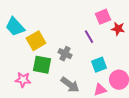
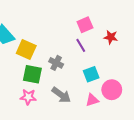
pink square: (103, 17) -> (85, 25), moved
yellow square: (36, 41) -> (26, 50), turned -36
pink star: (23, 80) -> (28, 97), moved

